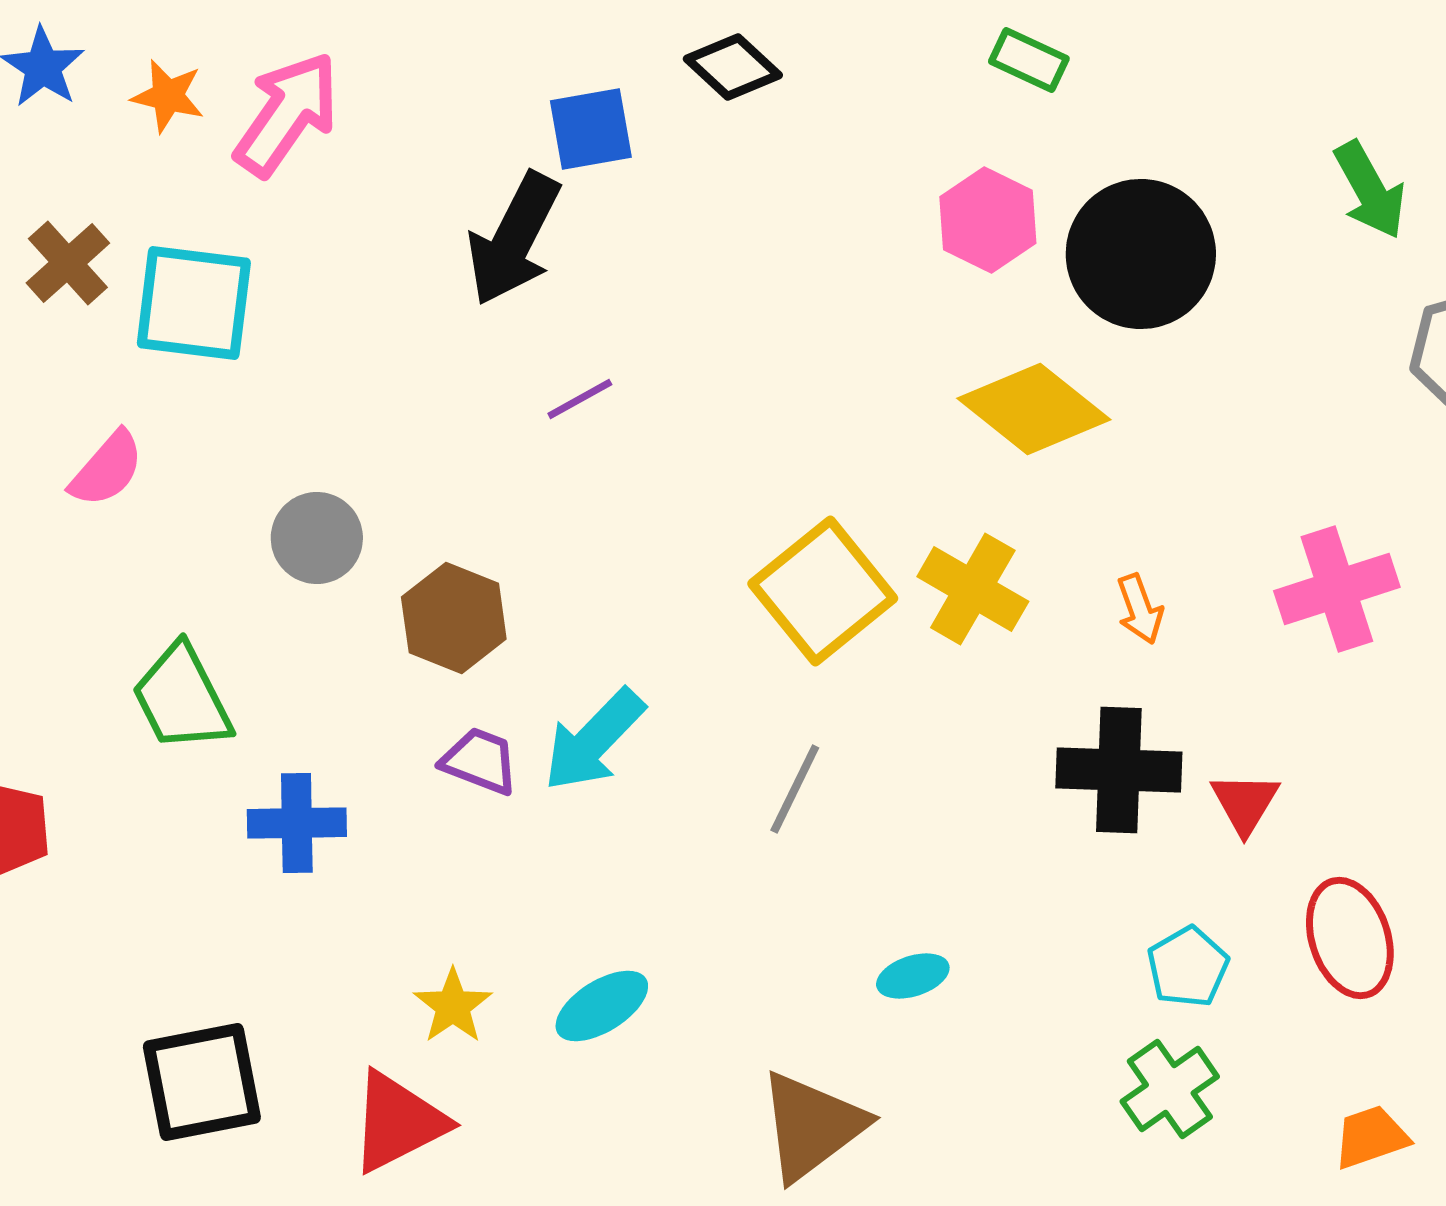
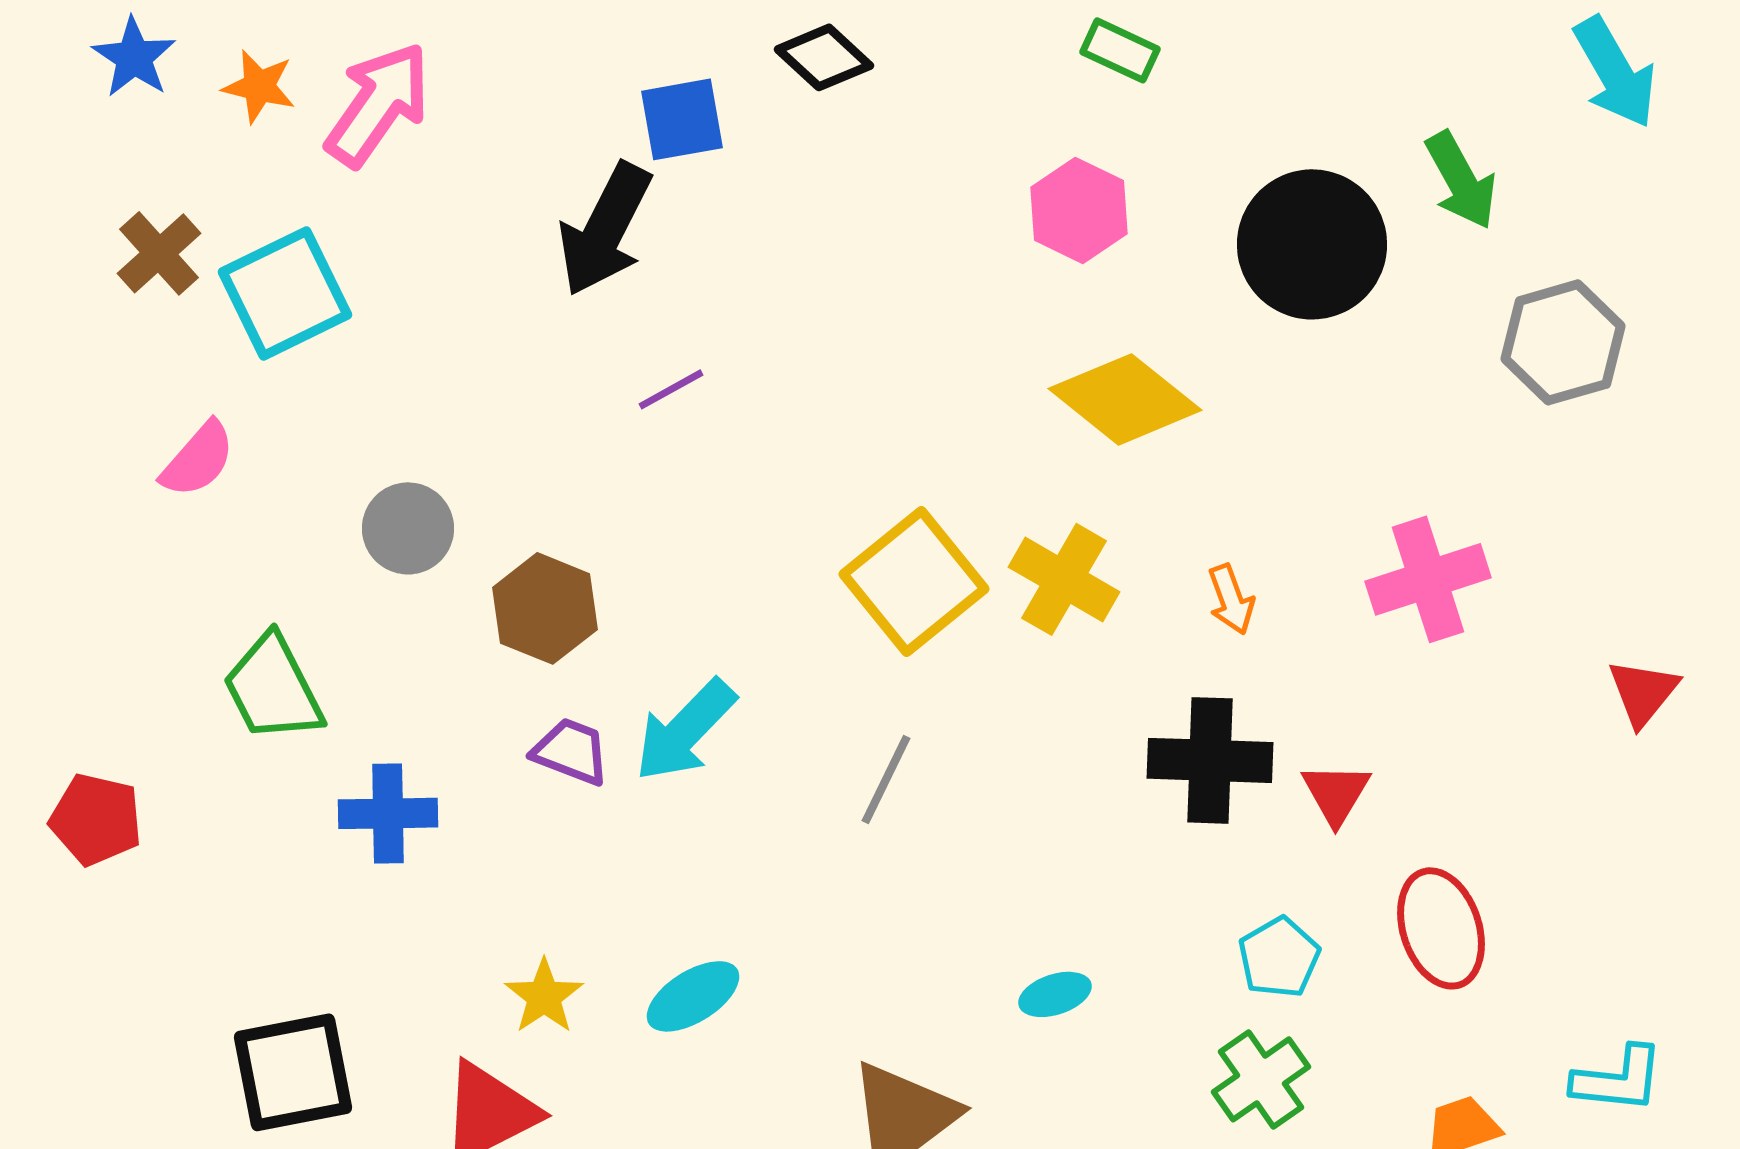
black circle: (1141, 254) -> (1312, 244), moved
cyan square: (194, 303) -> (285, 293), turned -33
cyan ellipse: (913, 976) -> (1055, 994), moved

